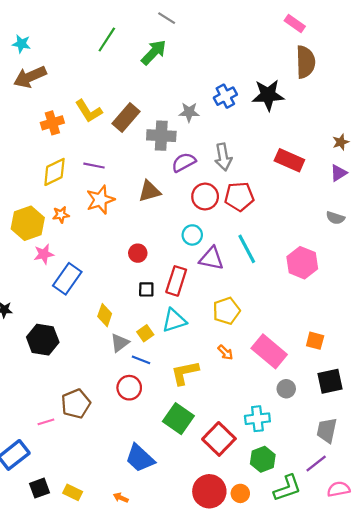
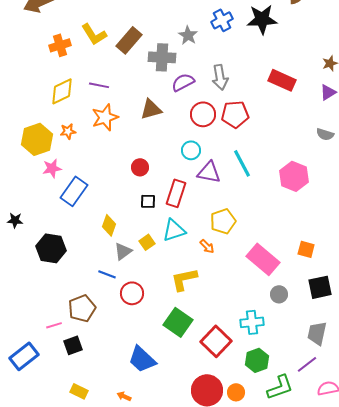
gray star: (189, 112) -> (188, 35), turned 30
orange arrow: (225, 352) -> (207, 246), moved
blue line: (141, 360) -> (107, 274), moved
black square: (40, 488) -> (73, 345), moved

